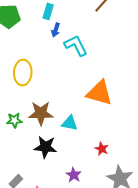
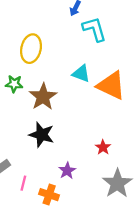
brown star: (41, 113) -> (43, 97), turned 30
green star: (14, 120) -> (14, 84), moved
cyan triangle: (70, 123) -> (81, 74), moved

